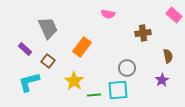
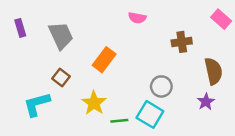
purple rectangle: (25, 49) -> (20, 28), moved, turned 32
brown semicircle: (168, 56) -> (213, 71), size x1.5
cyan square: (118, 90) -> (150, 114), turned 35

